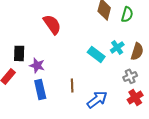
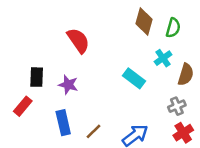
cyan cross: (117, 47) -> (163, 58), moved
purple star: (37, 65) -> (68, 85), moved
brown line: (72, 85) -> (94, 131), moved, turned 48

